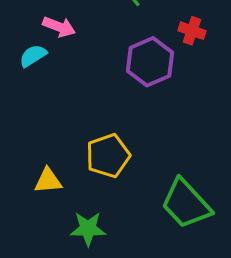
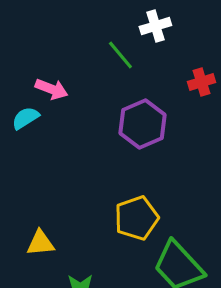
red cross: (192, 31) -> (201, 82), moved, turned -36
yellow pentagon: (108, 156) -> (136, 218), moved

